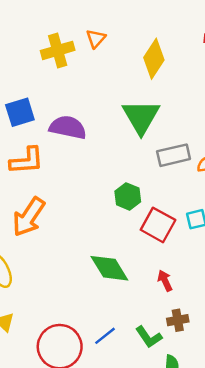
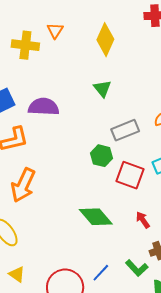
yellow cross: (58, 50) -> (25, 45), turned 32
green triangle: (141, 117) -> (102, 89), size x0.6
gray rectangle: (174, 155) -> (125, 130), moved

